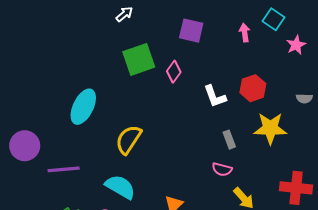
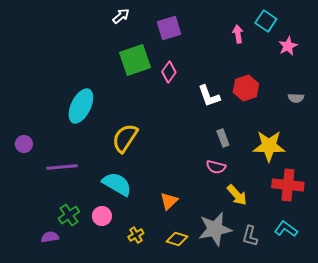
purple square: (191, 31) -> (169, 28), moved, turned -30
yellow star: (270, 128) -> (269, 146), moved
purple circle: (25, 146) -> (24, 144), size x0.6

